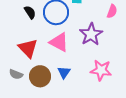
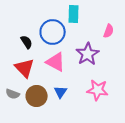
black semicircle: (30, 12) -> (27, 42), moved

